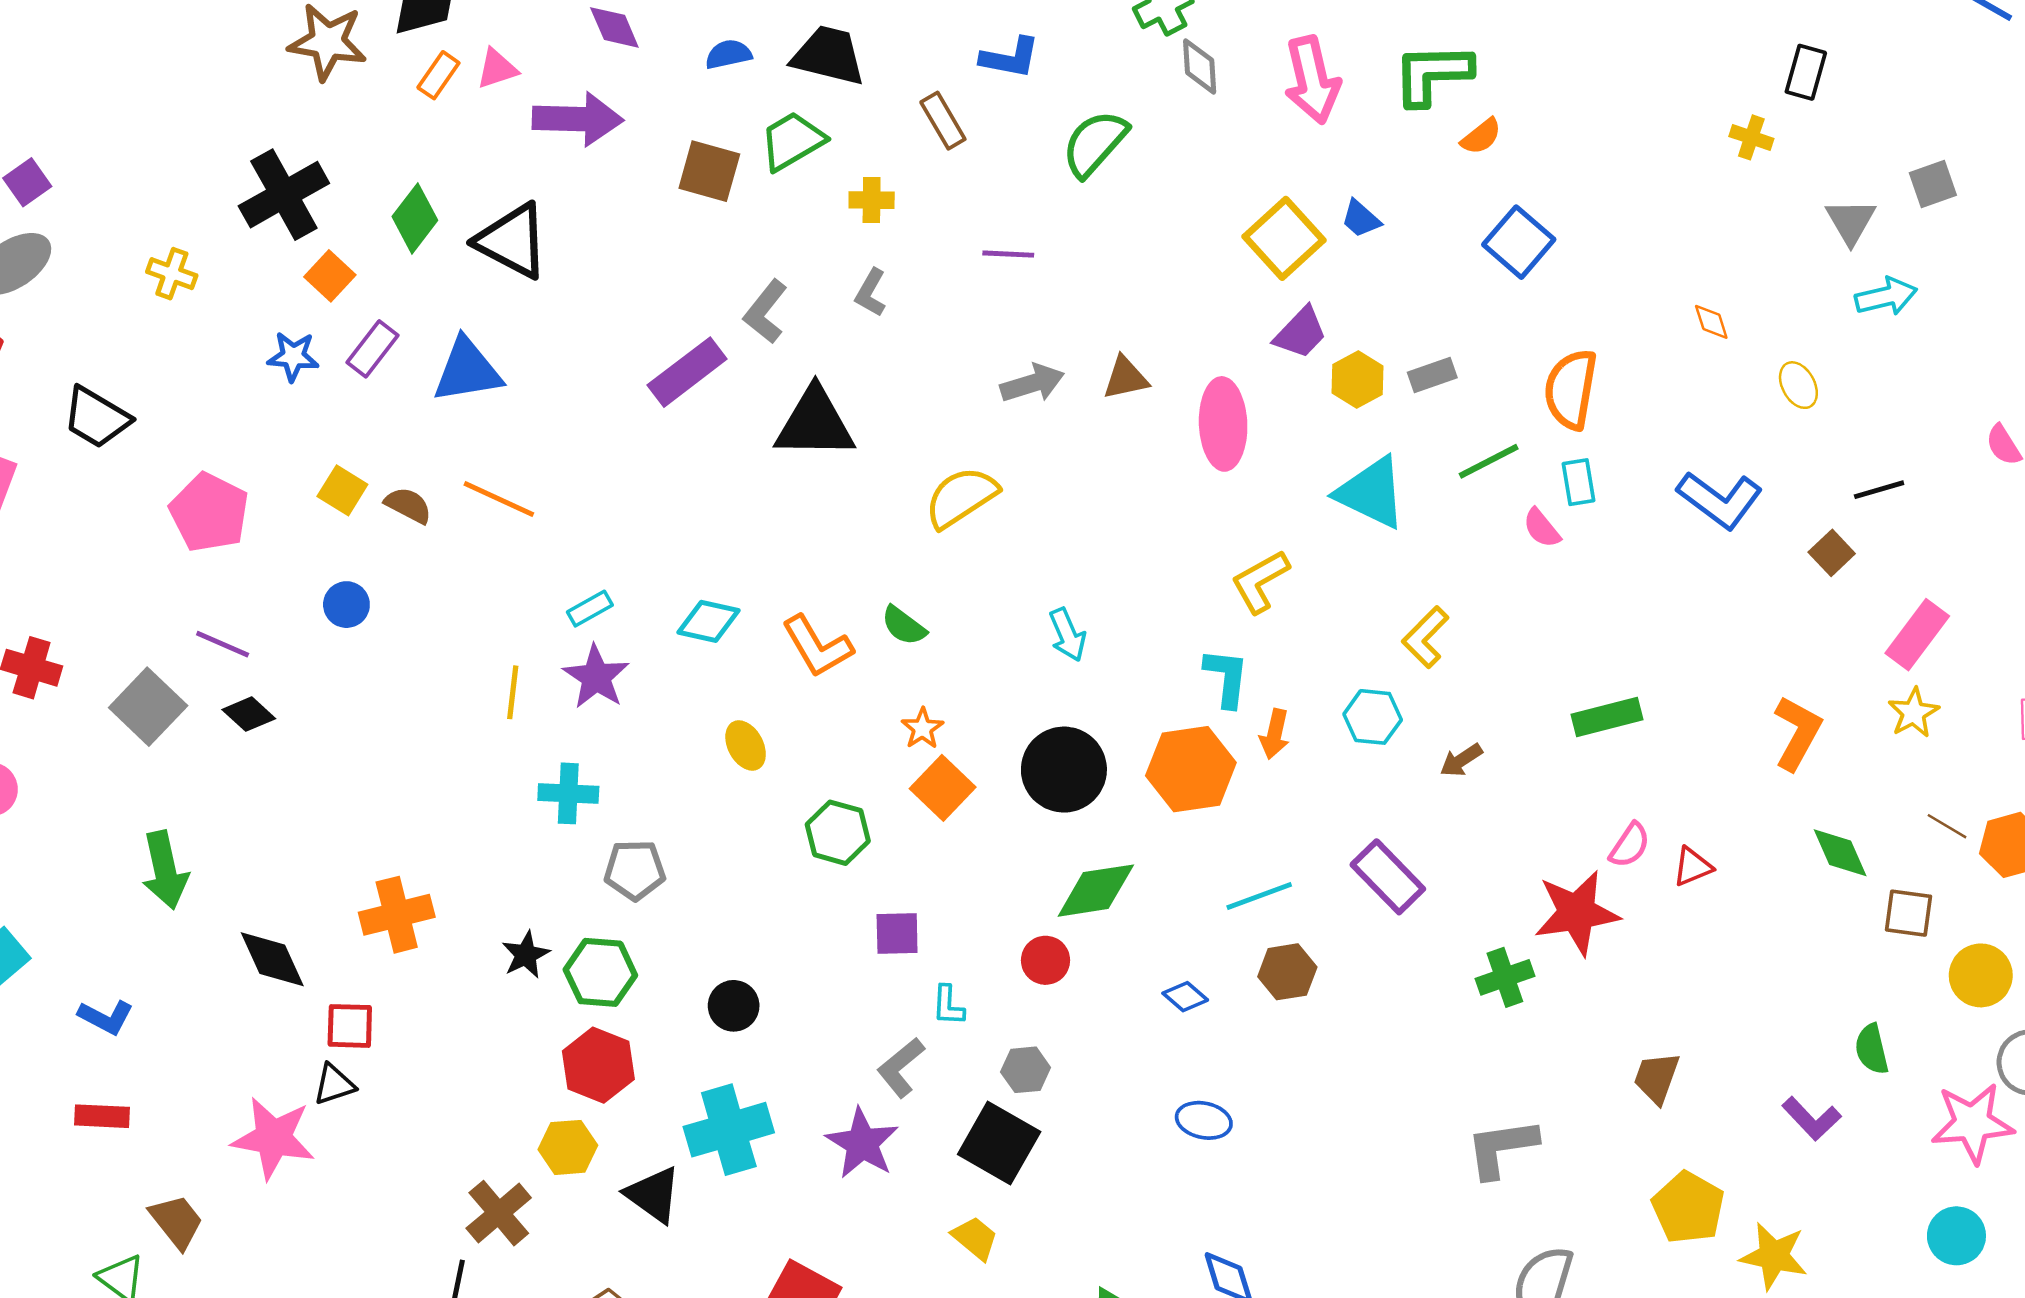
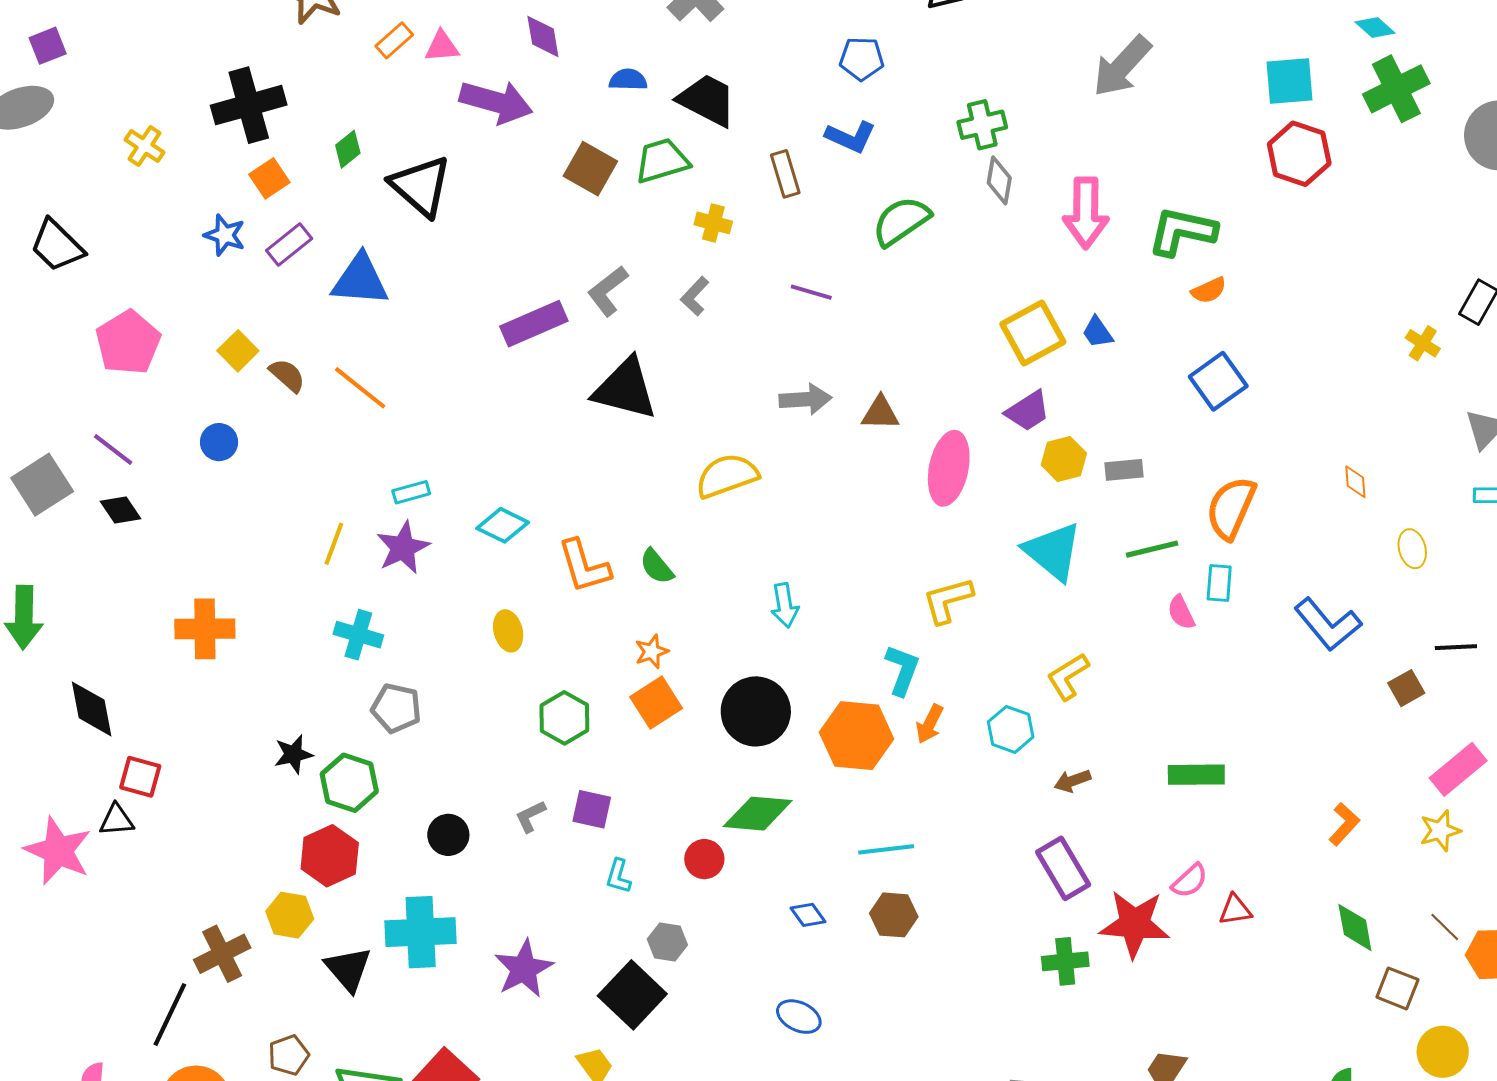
green diamond: (415, 218) -> (348, 149), size x0.7
orange L-shape: (1797, 733) -> (1344, 824), size x0.7
purple rectangle: (1388, 877) -> (1063, 868), moved
orange cross: (397, 915) -> (205, 629), moved
gray L-shape: (901, 1068) -> (530, 816), moved, size x0.7

